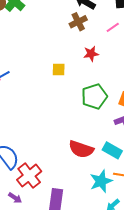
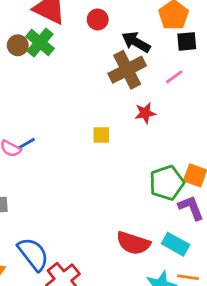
brown cross: (78, 22) -> (127, 70), size x1.5
green pentagon: (94, 97) -> (167, 183), moved

